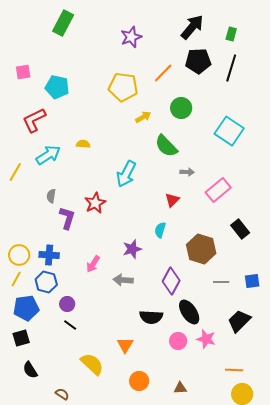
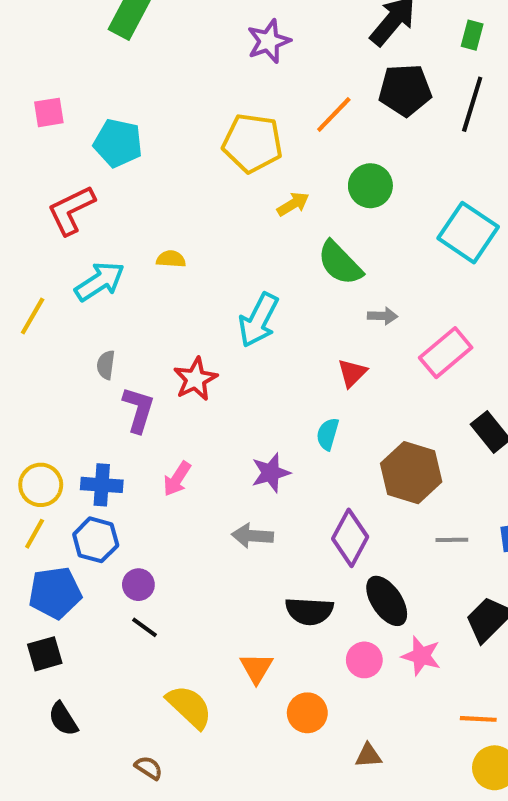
pink arrow: (93, 264) -> (177, 479), moved
orange circle: (139, 381) -> (307, 713), moved
brown semicircle: (62, 394) -> (149, 768), moved

